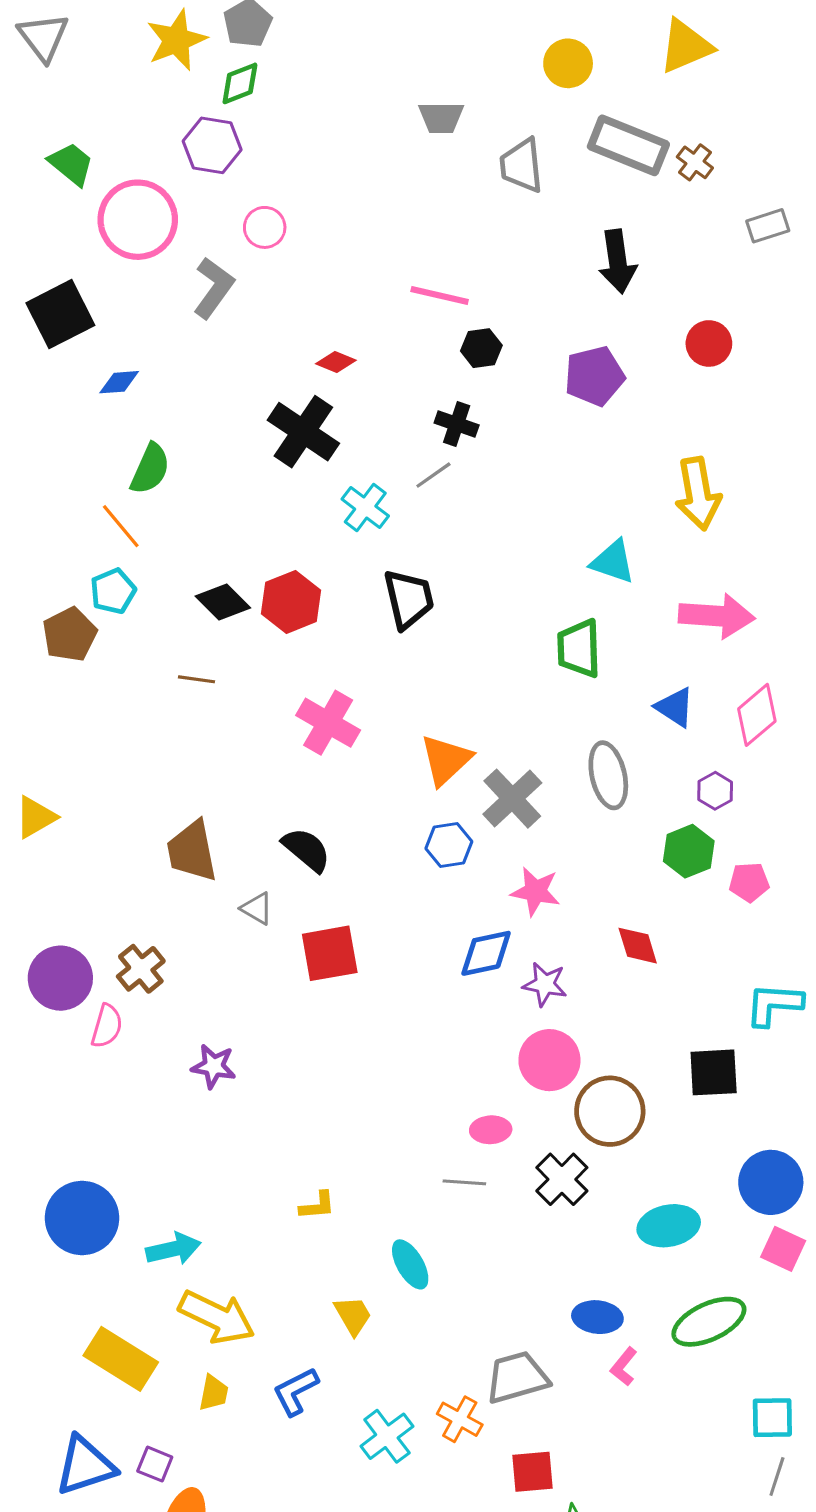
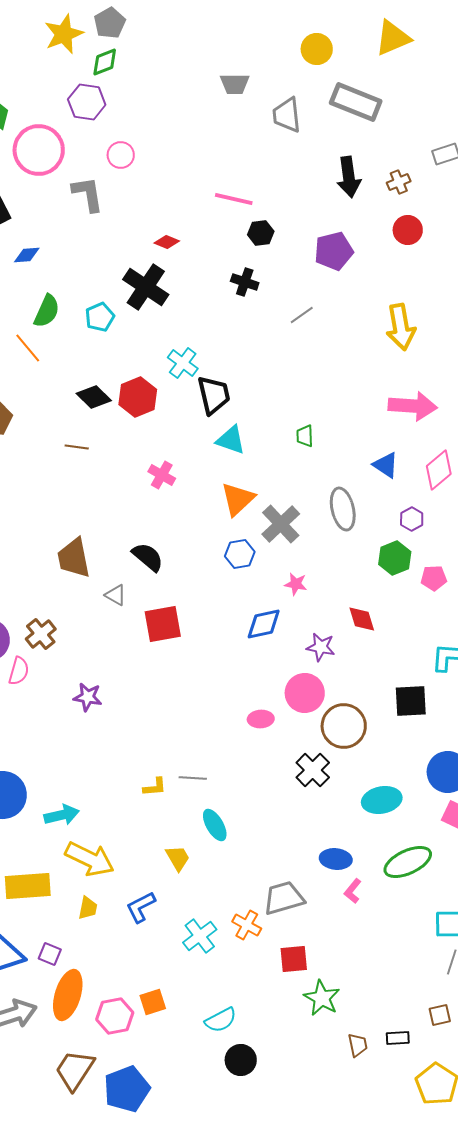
brown cross: (695, 162) -> (399, 182), moved, turned 30
gray L-shape: (214, 288) -> (88, 194), turned -45
gray line: (433, 475) -> (302, 315), moved
cyan cross: (365, 508) -> (183, 363), moved
cyan triangle: (613, 562) -> (231, 440), moved
cyan pentagon: (113, 591) -> (100, 317), moved
green trapezoid: (579, 648) -> (305, 436), moved, size x0.6
pink cross: (328, 723) -> (162, 475), size x0.7
pink star: (536, 891) -> (296, 584), size x0.7
purple star: (545, 984) -> (321, 647), moved
pink ellipse: (491, 1130) -> (261, 719), moved
gray line: (464, 1182) -> (193, 778), moved
yellow rectangle: (121, 1359) -> (28, 886), turned -36

